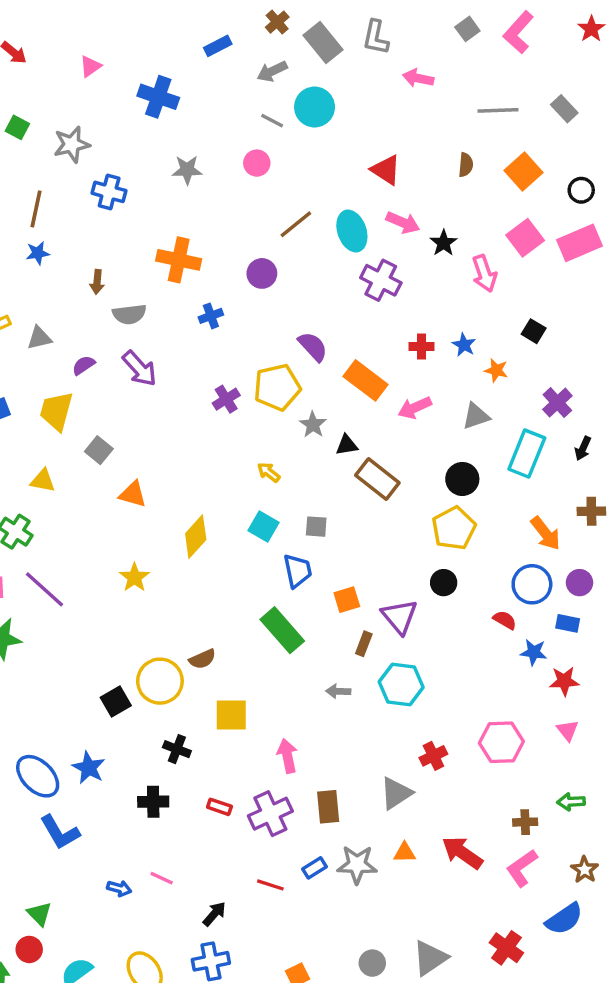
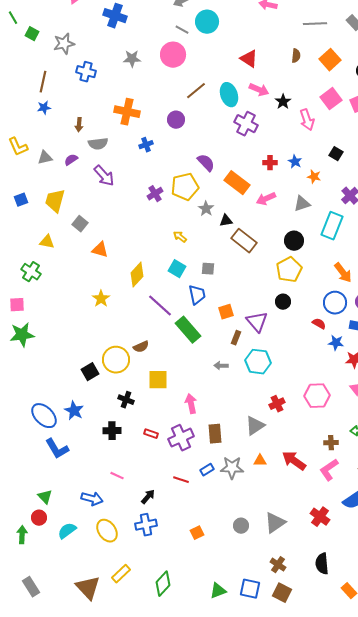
pink circle: (257, 163) -> (173, 55), size x1.6
purple semicircle: (84, 365) -> (71, 160), moved
purple line: (44, 589) -> (160, 306), moved
blue arrow: (119, 888) -> (92, 499), moved, size x1.5

